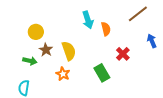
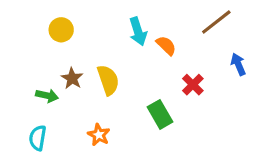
orange semicircle: (106, 29) -> (166, 45), turned -32
yellow circle: (36, 32) -> (61, 30), moved
orange star: (63, 74) -> (99, 135), moved

